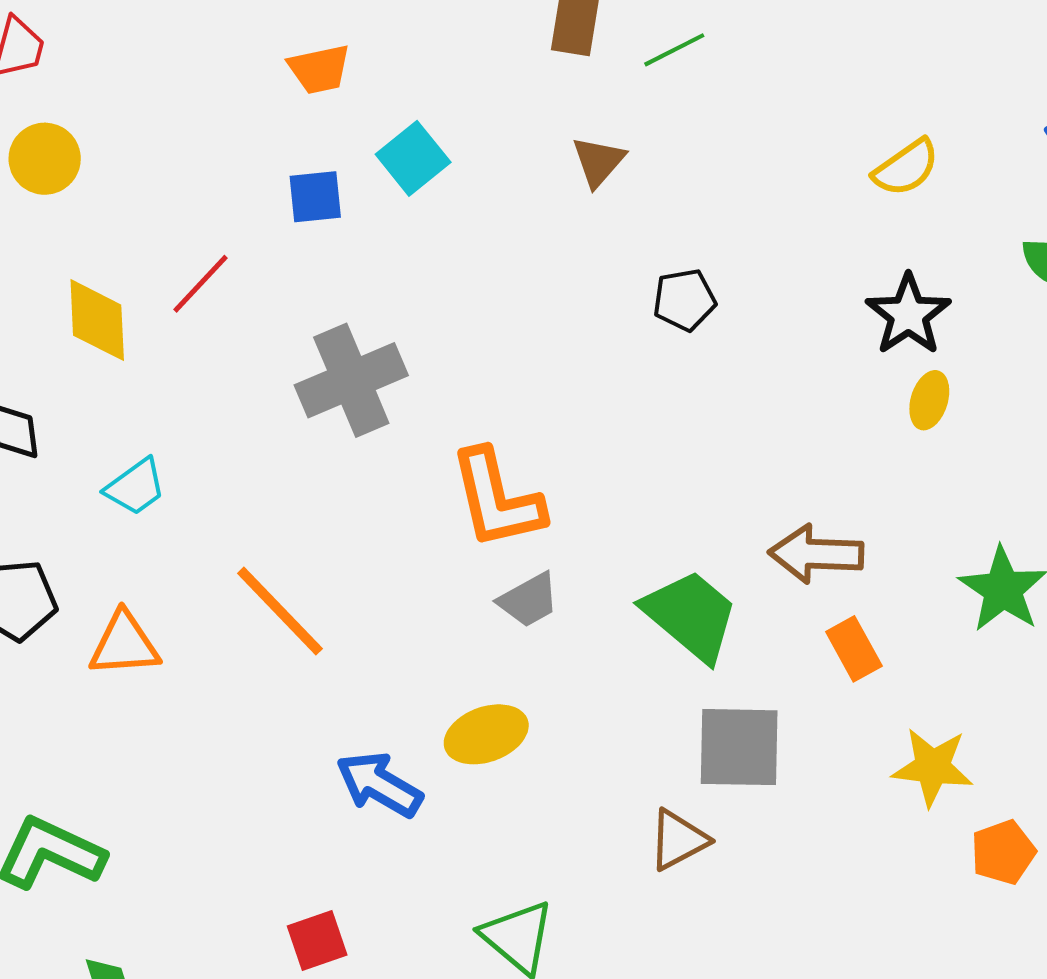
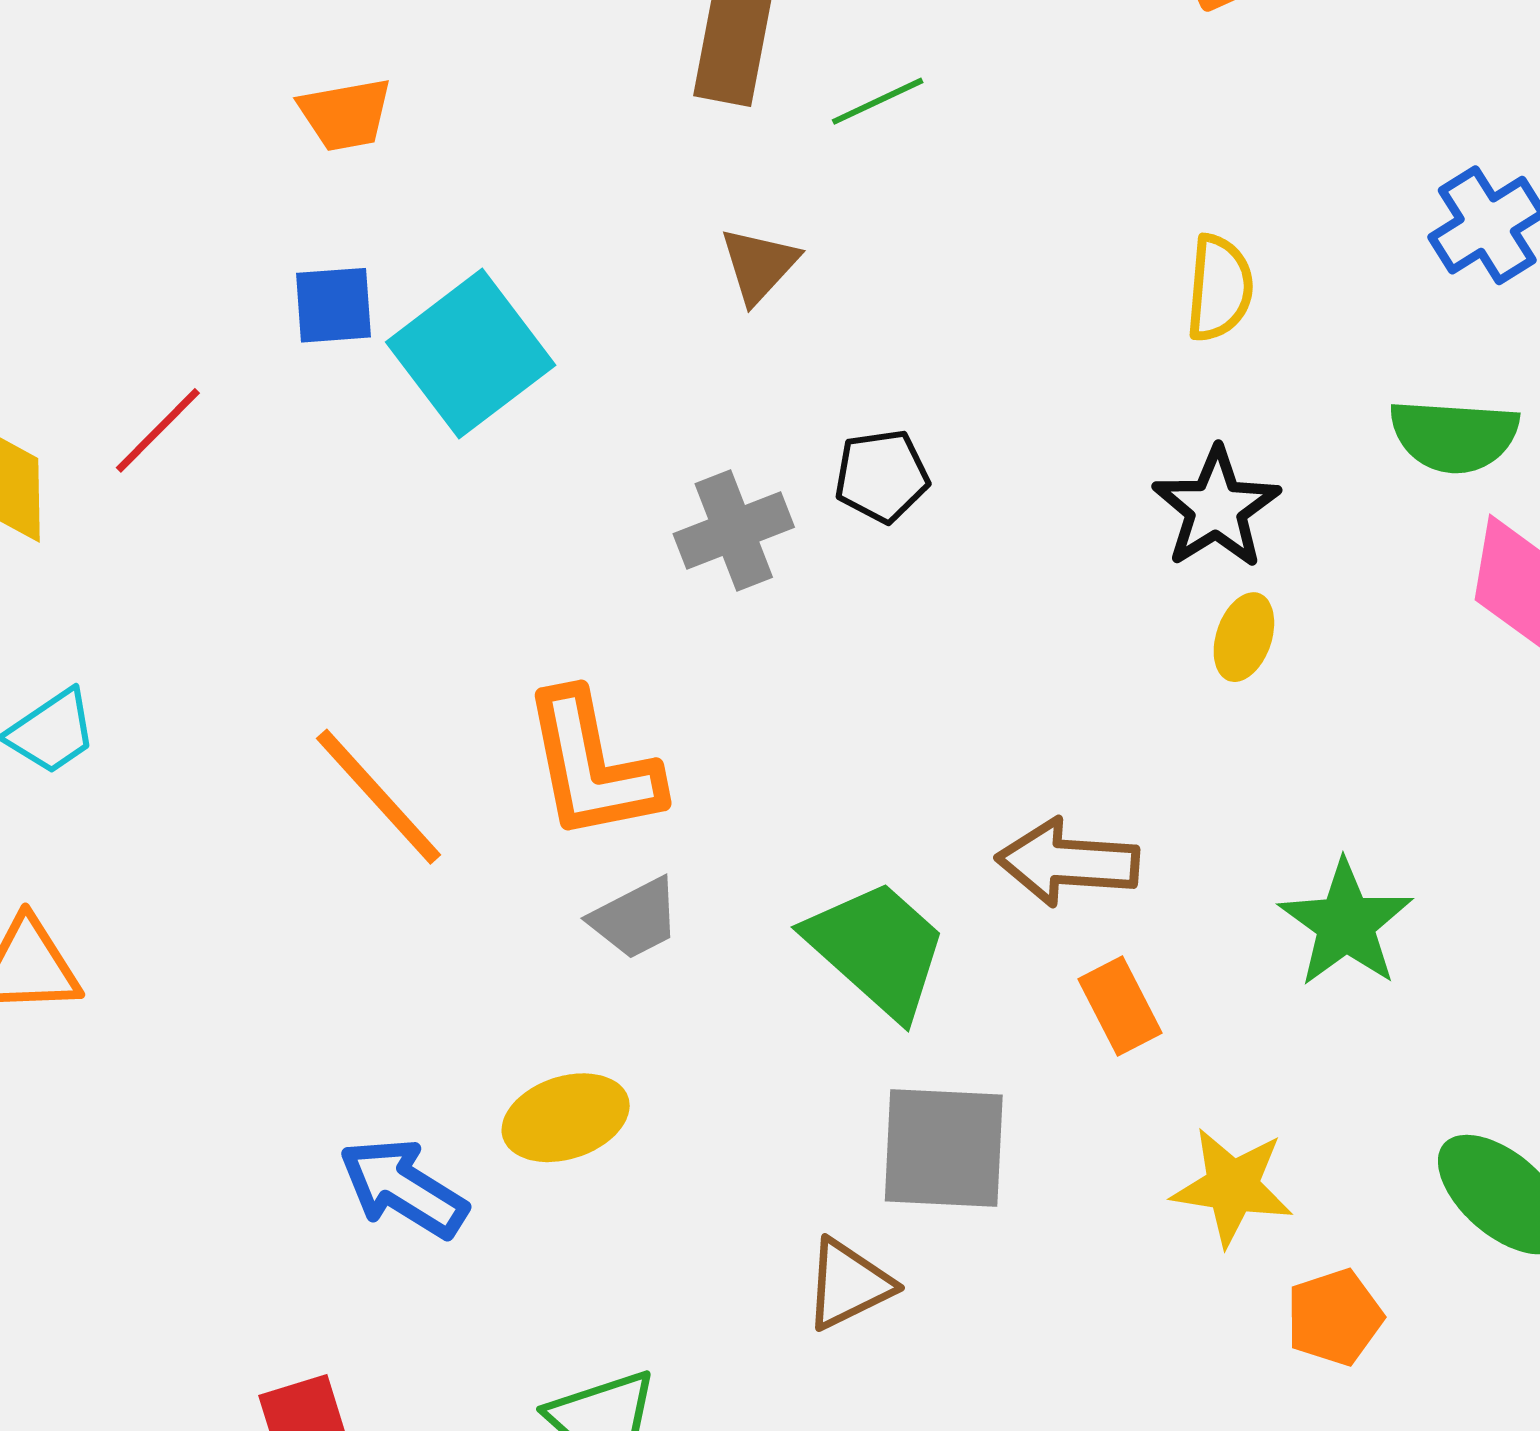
cyan square: (413, 158) -> (471, 354), moved, size x1.5
yellow semicircle: (906, 168) -> (1219, 288), turned -52
gray cross: (351, 380) -> (734, 531), moved, size x0.7
orange line: (280, 611) -> (379, 797), moved

